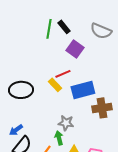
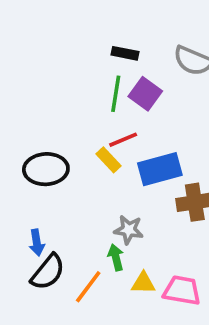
black rectangle: (64, 27) -> (125, 53), turned -40
green line: (49, 29) -> (116, 94), moved
blue arrow: (16, 130) -> (37, 243), turned -64

